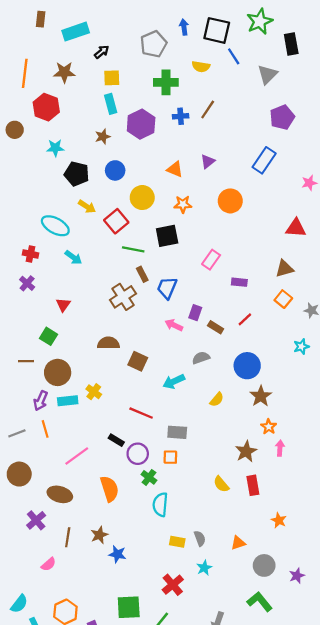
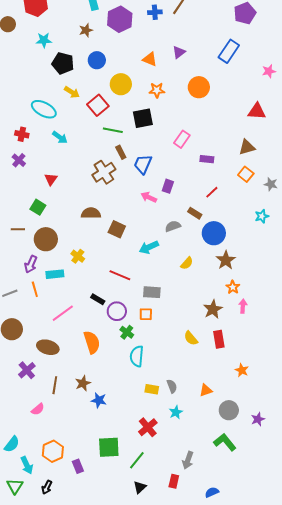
brown rectangle: (216, 327) -> (195, 213), moved
cyan rectangle: (68, 401) -> (55, 274), moved

